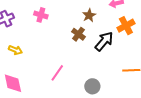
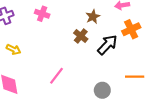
gray circle: (92, 86) -> (102, 90), moved

